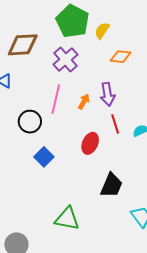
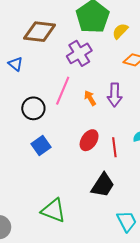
orange arrow: (84, 102) -> (90, 98), turned -70
red line: (115, 124) -> (114, 147), moved

